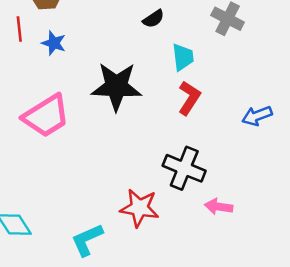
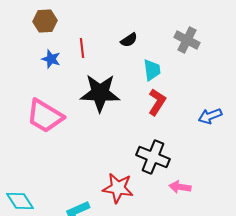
red line: (19, 29) -> (82, 48), moved
pink trapezoid: (46, 116) -> (45, 116), turned 63

